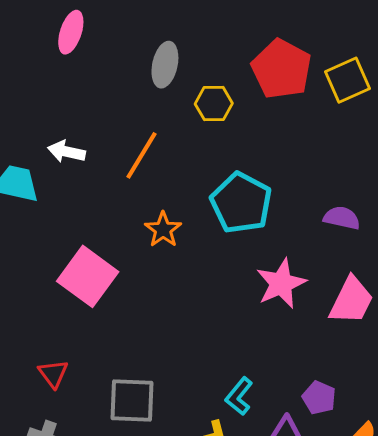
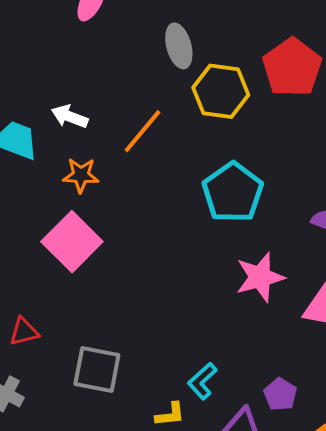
gray ellipse: (165, 65) -> (179, 46), turned -36
yellow hexagon: (214, 104) -> (221, 91), size x1.5
orange star: (163, 230) -> (81, 175), moved, turned 30
red triangle: (53, 374) -> (24, 332), turned 44

